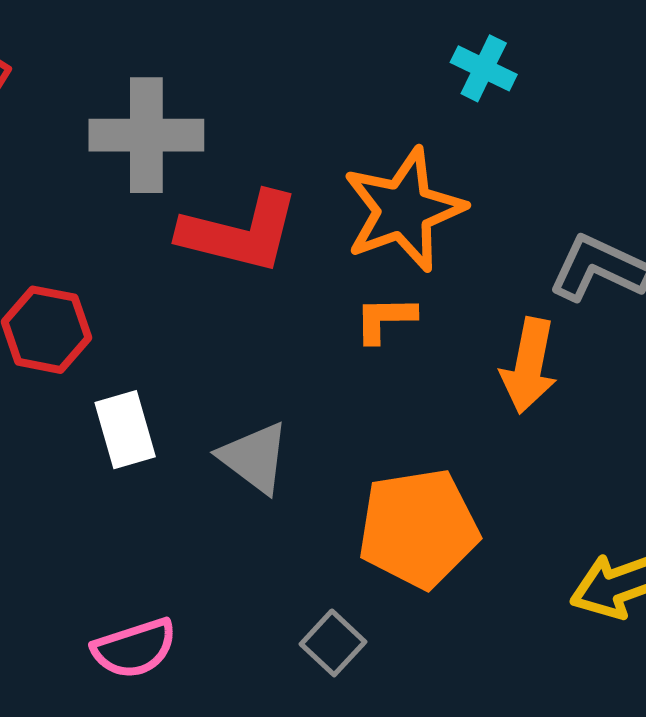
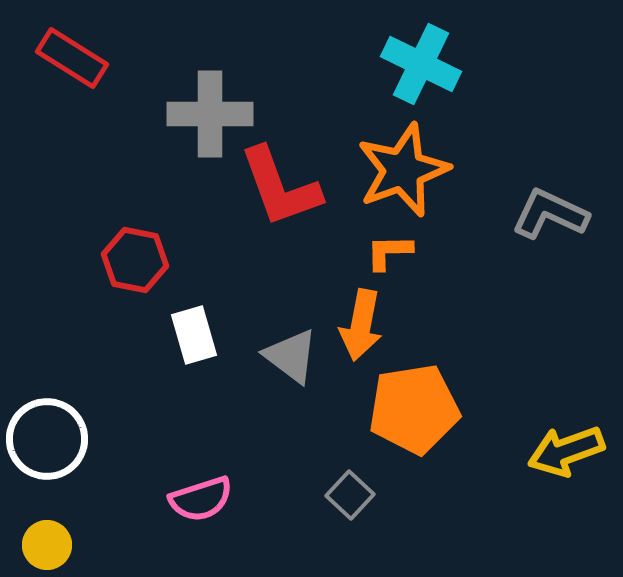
cyan cross: (484, 68) -> (421, 64), moved, size x1.6
red L-shape: (240, 232) -> (280, 187), turned 56
orange arrow: (529, 366) -> (361, 325), moved

